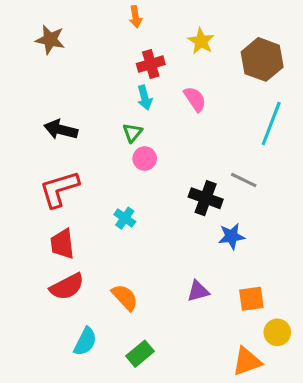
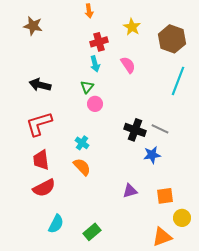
gray line: (244, 180) -> (160, 129), moved
orange semicircle: (125, 297) -> (82, 167), moved

